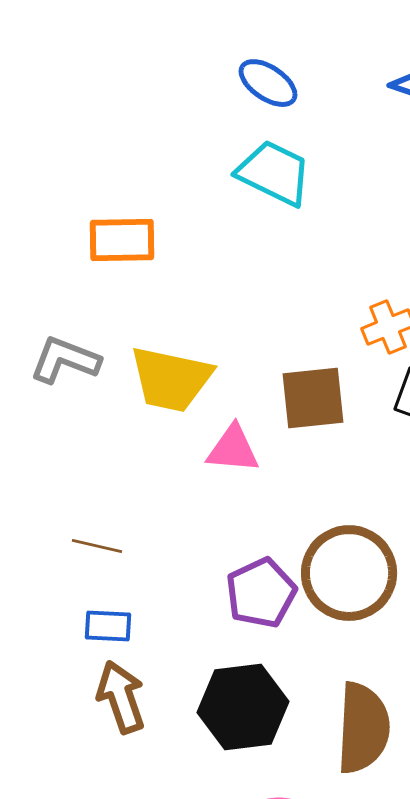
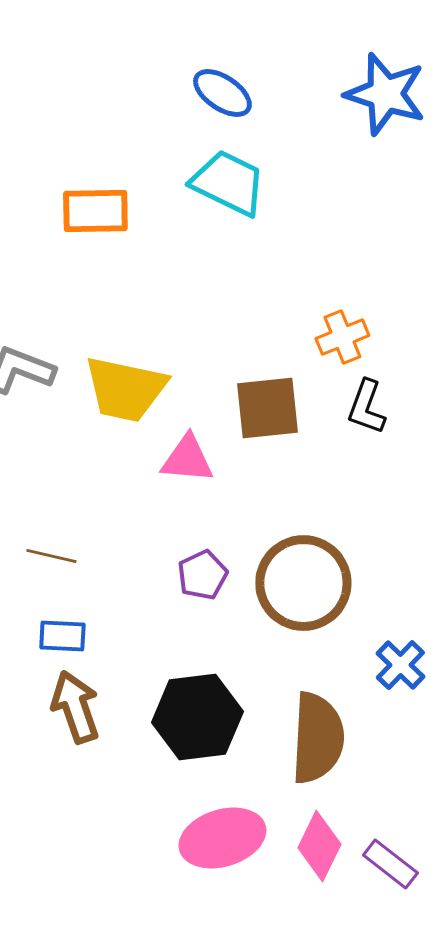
orange rectangle: (122, 240) -> (95, 211), moved
purple pentagon: (261, 593) -> (202, 575), moved, size x0.7

